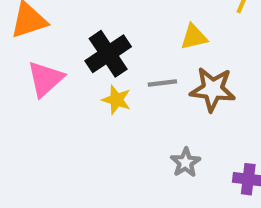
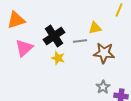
gray line: (162, 83) -> (80, 41), moved
gray star: (185, 162) -> (103, 87), moved

